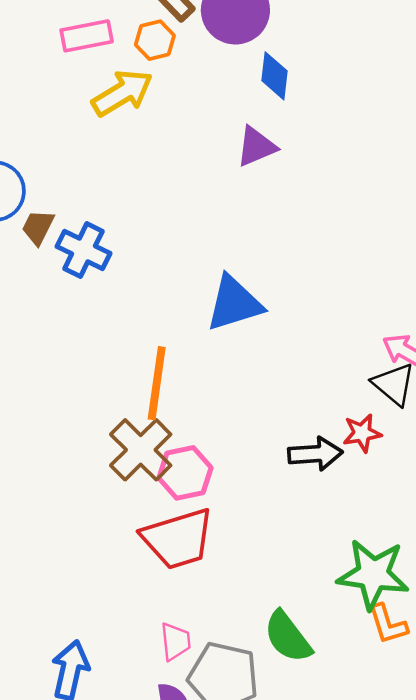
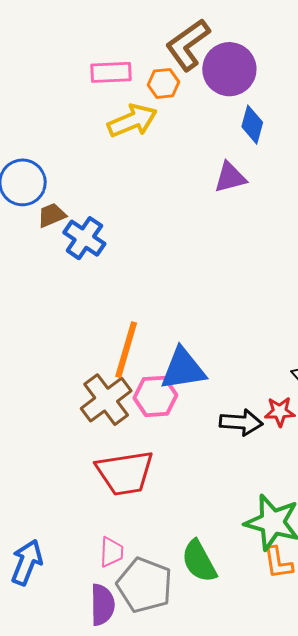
brown trapezoid: (38, 227) -> (52, 215), turned 32
blue triangle: (234, 303) -> (183, 369), moved
pink hexagon: (185, 473) -> (155, 396), moved

